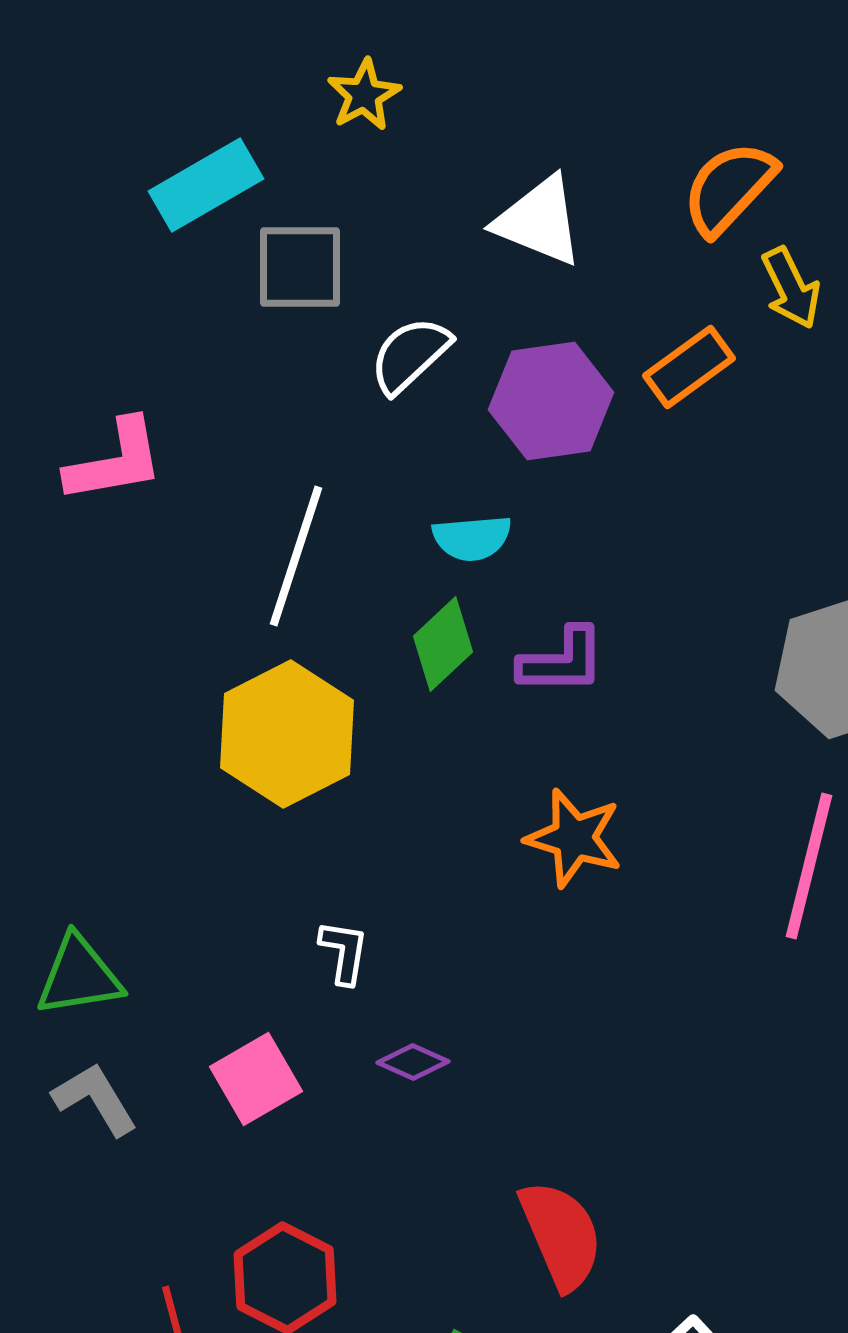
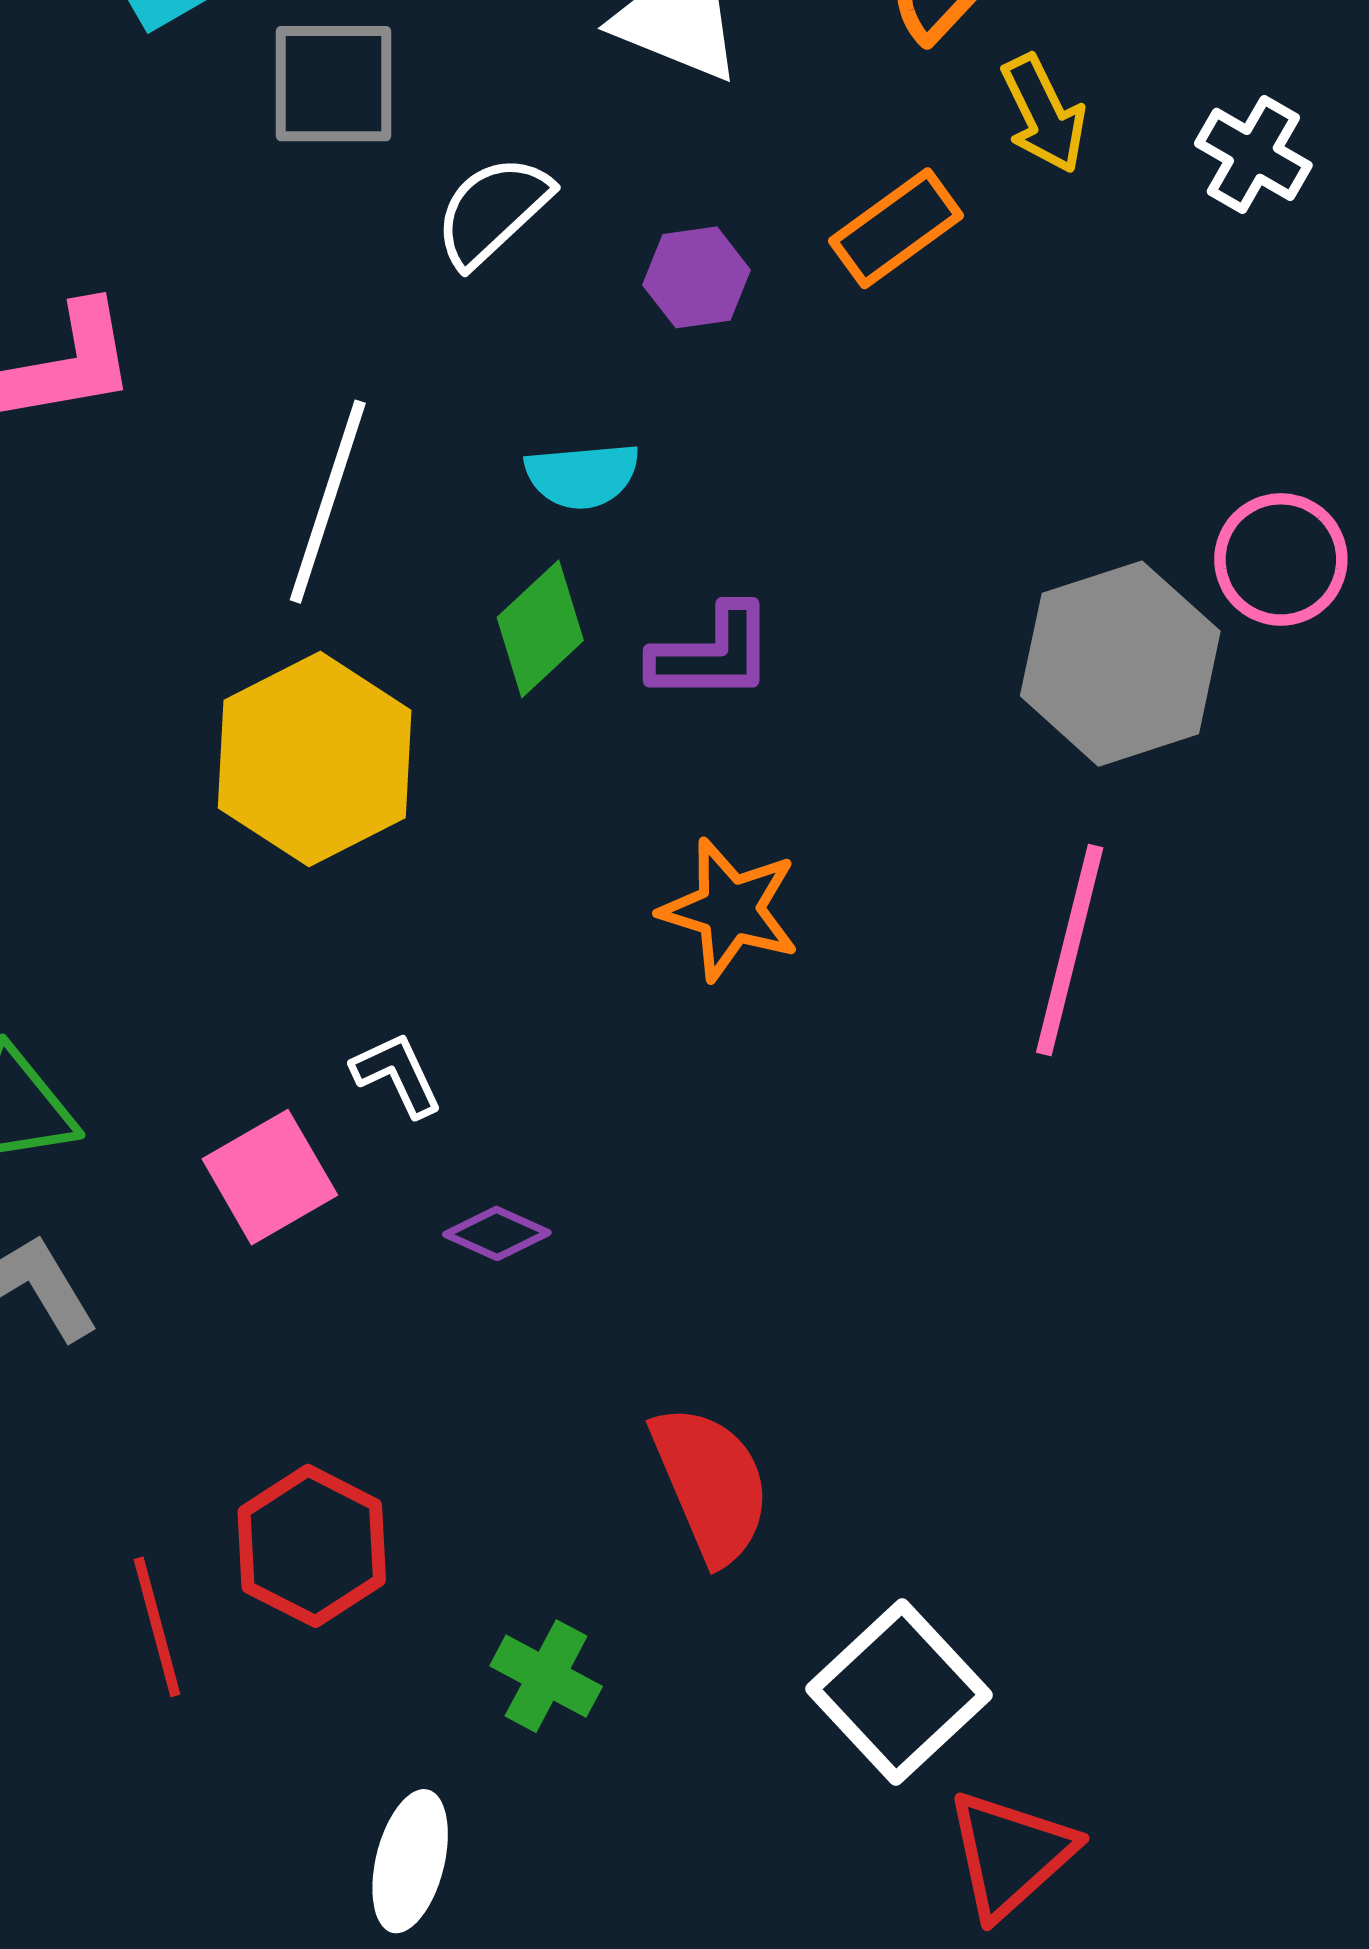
purple hexagon: (551, 401) -> (696, 277), size x0.6
white L-shape: (344, 952) -> (397, 1074), turned -34
pink square: (256, 1079) -> (270, 1177), moved

